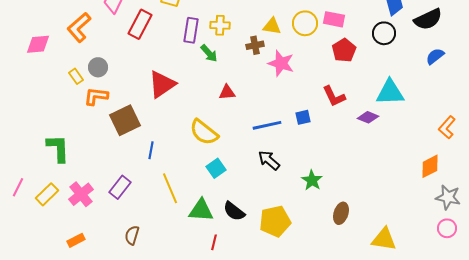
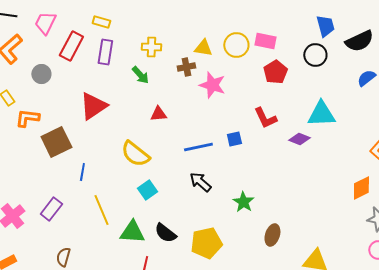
purple rectangle: (191, 30) -> (105, 52), moved
gray circle: (98, 67) -> (41, 74), moved

